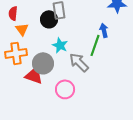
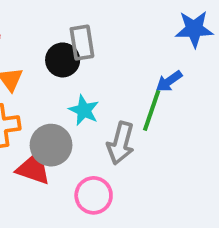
blue arrow: (104, 30) -> (169, 81), turned -112
gray arrow: (79, 62) -> (121, 143), turned -120

